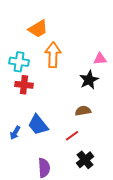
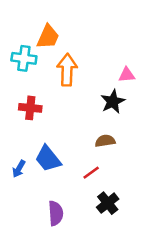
orange trapezoid: (38, 29) -> (48, 37), turned -35
cyan cross: (19, 62) -> (24, 58), moved

